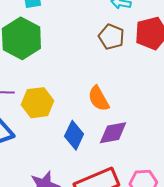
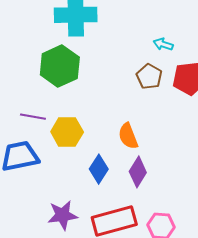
purple diamond: (113, 133) -> (138, 172), turned -56

